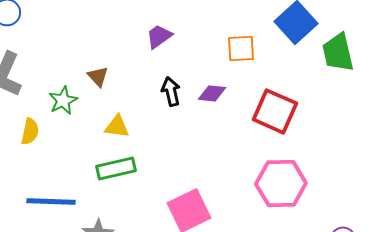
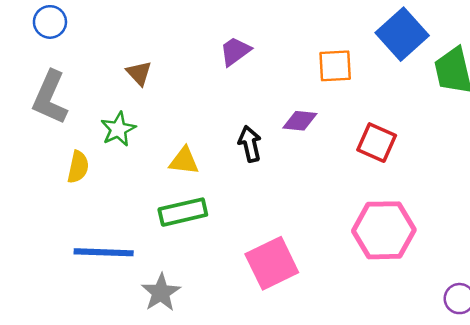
brown triangle: (98, 76) -> (139, 73), moved
black arrow: (171, 91) -> (250, 144), moved
red square: (275, 111) -> (377, 143), size x0.7

